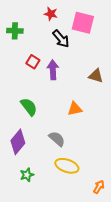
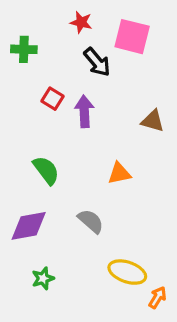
purple diamond: (18, 142) -> (29, 226), turned 40
yellow ellipse: (67, 166) -> (127, 272), moved

